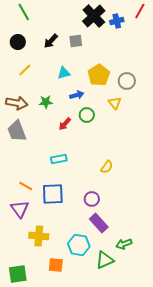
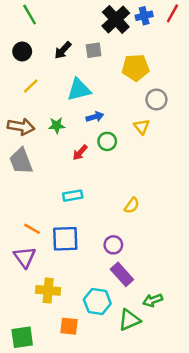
blue cross: (117, 21) -> (144, 16), moved
cyan triangle: (64, 73) -> (79, 90), size x1.5
yellow pentagon: (99, 75) -> (135, 67), moved, turned 30

